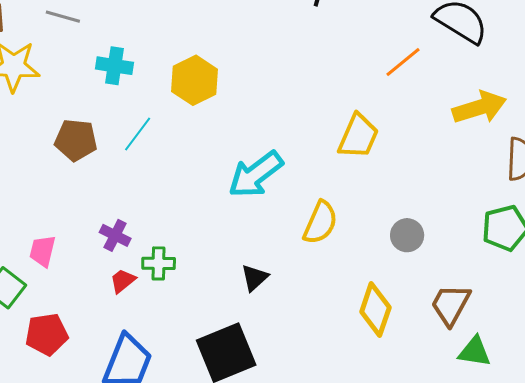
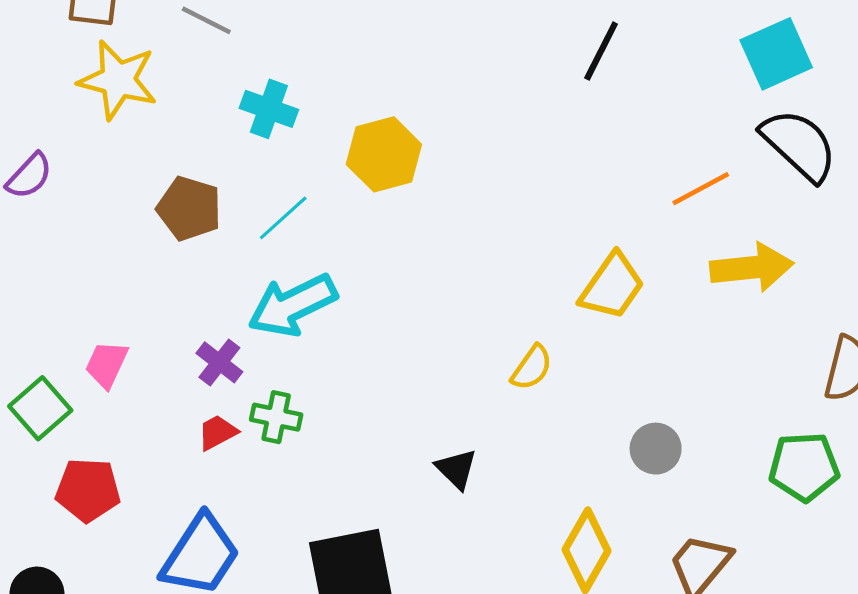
yellow arrow: (479, 107) -> (752, 267), moved
cyan arrow: (256, 174) -> (292, 305), moved
yellow semicircle: (320, 223) -> (532, 368), moved, size x0.7
black triangle: (255, 278) -> (456, 469), moved, turned -44

